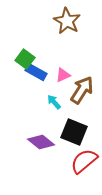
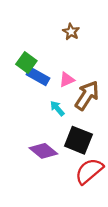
brown star: (67, 21) -> (71, 32), moved, size x0.6

